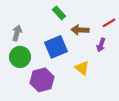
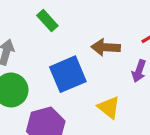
green rectangle: (59, 13) -> (47, 21), moved

